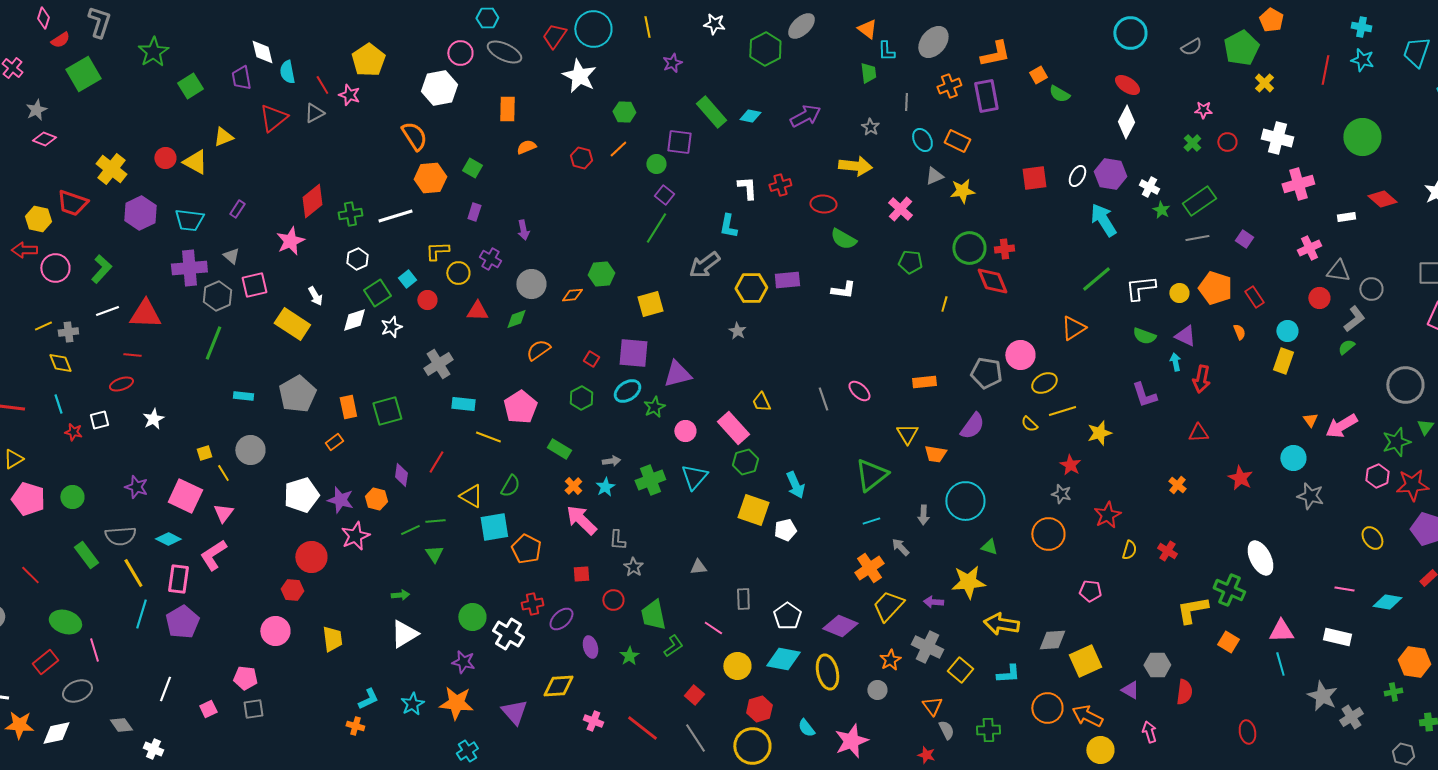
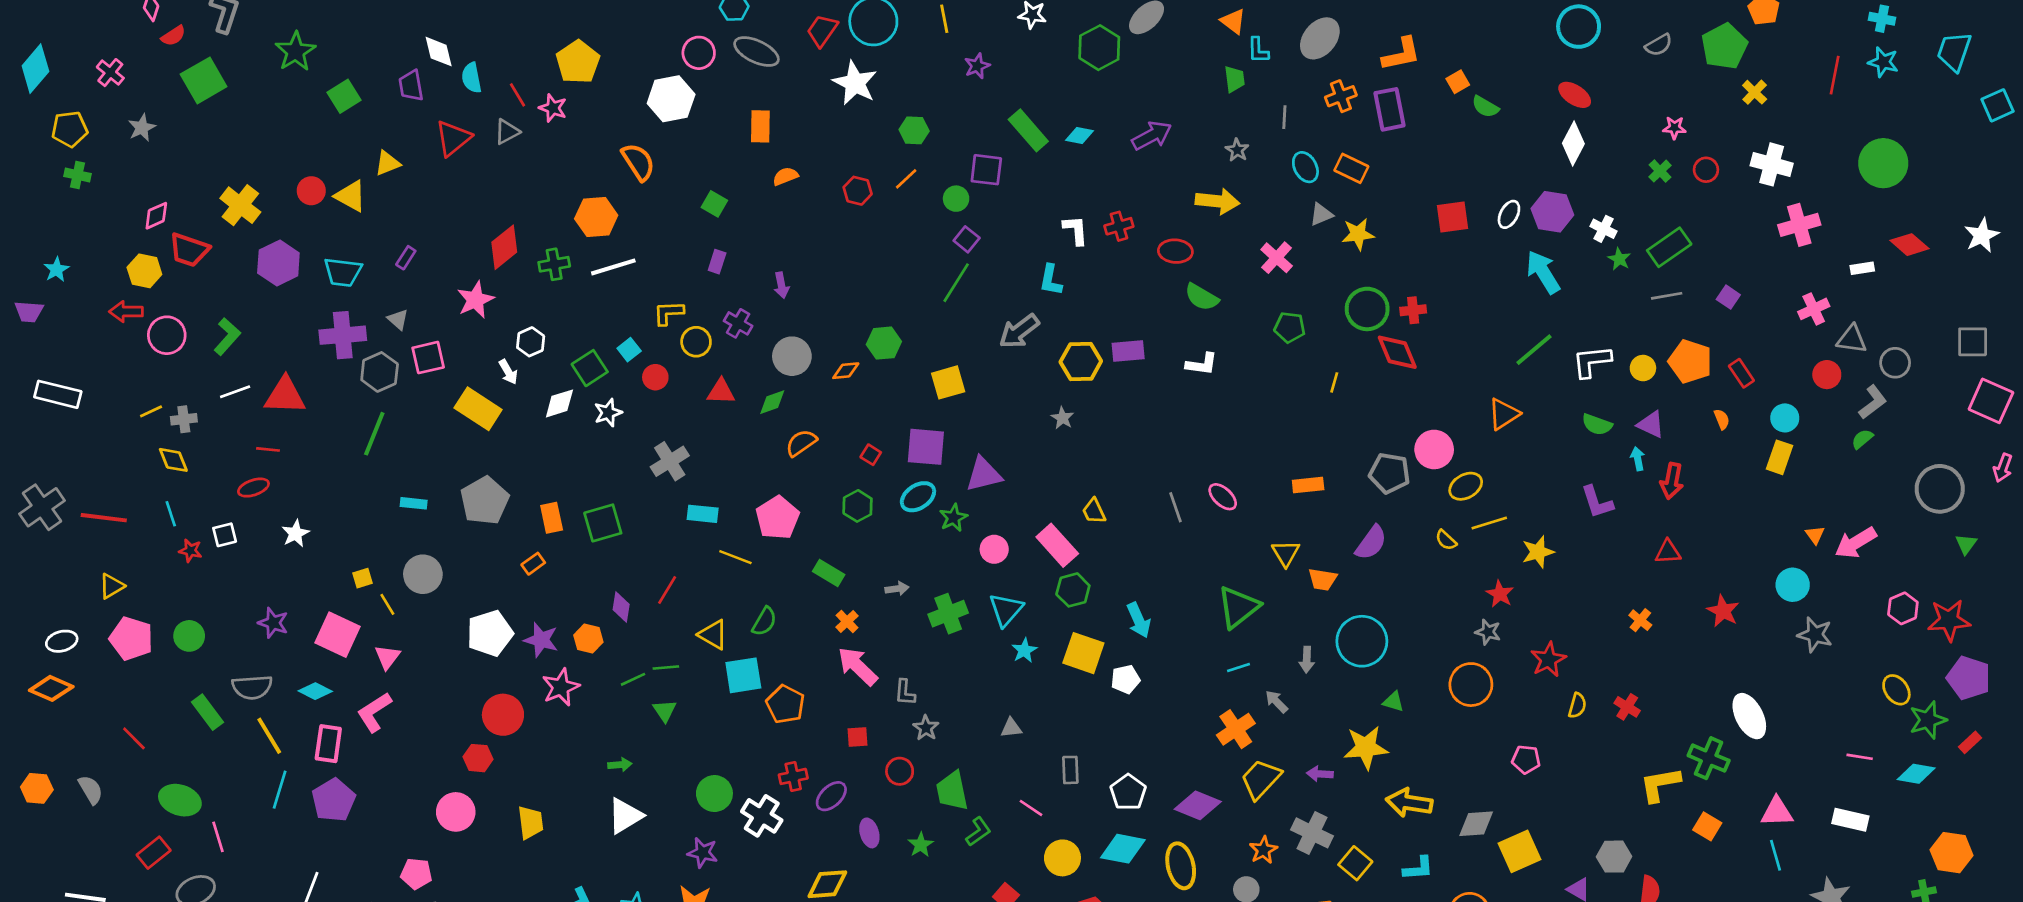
pink diamond: (44, 139) -> (156, 216), moved, turned -45
orange hexagon: (430, 178) -> (596, 217), moved
white hexagon: (357, 259) -> (531, 342), moved
green star: (1396, 442) -> (1928, 720), moved
cyan star: (605, 487) -> (1024, 650), moved

